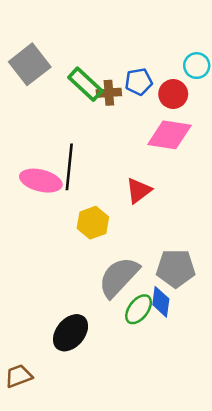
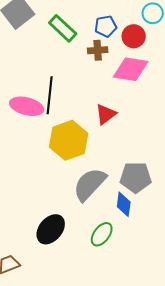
brown cross: (109, 93) -> (98, 50), moved
yellow hexagon: (93, 223) -> (69, 140), size x1.5
green ellipse: (139, 309) -> (102, 234), moved

